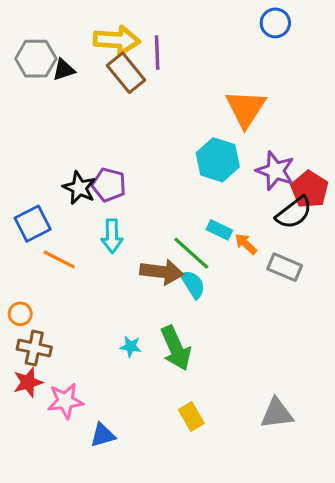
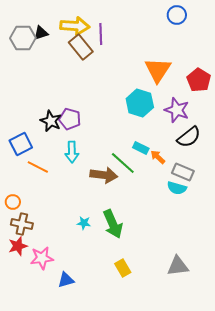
black triangle: (64, 70) -> (41, 33), moved
red pentagon: (310, 189) -> (199, 80), moved
cyan semicircle: (193, 284) -> (177, 188), moved, turned 138

